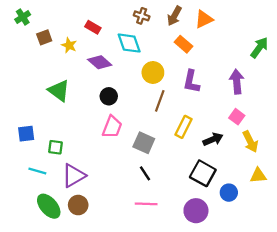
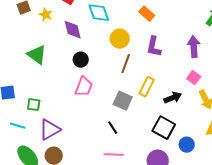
purple diamond: (100, 62) -> (73, 30), turned 35
gray square: (144, 143) -> (123, 101), moved

